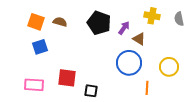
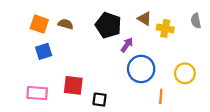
yellow cross: (152, 16) -> (165, 28), moved
purple arrow: (124, 28) -> (127, 45), moved
brown triangle: (139, 39) -> (144, 19), moved

